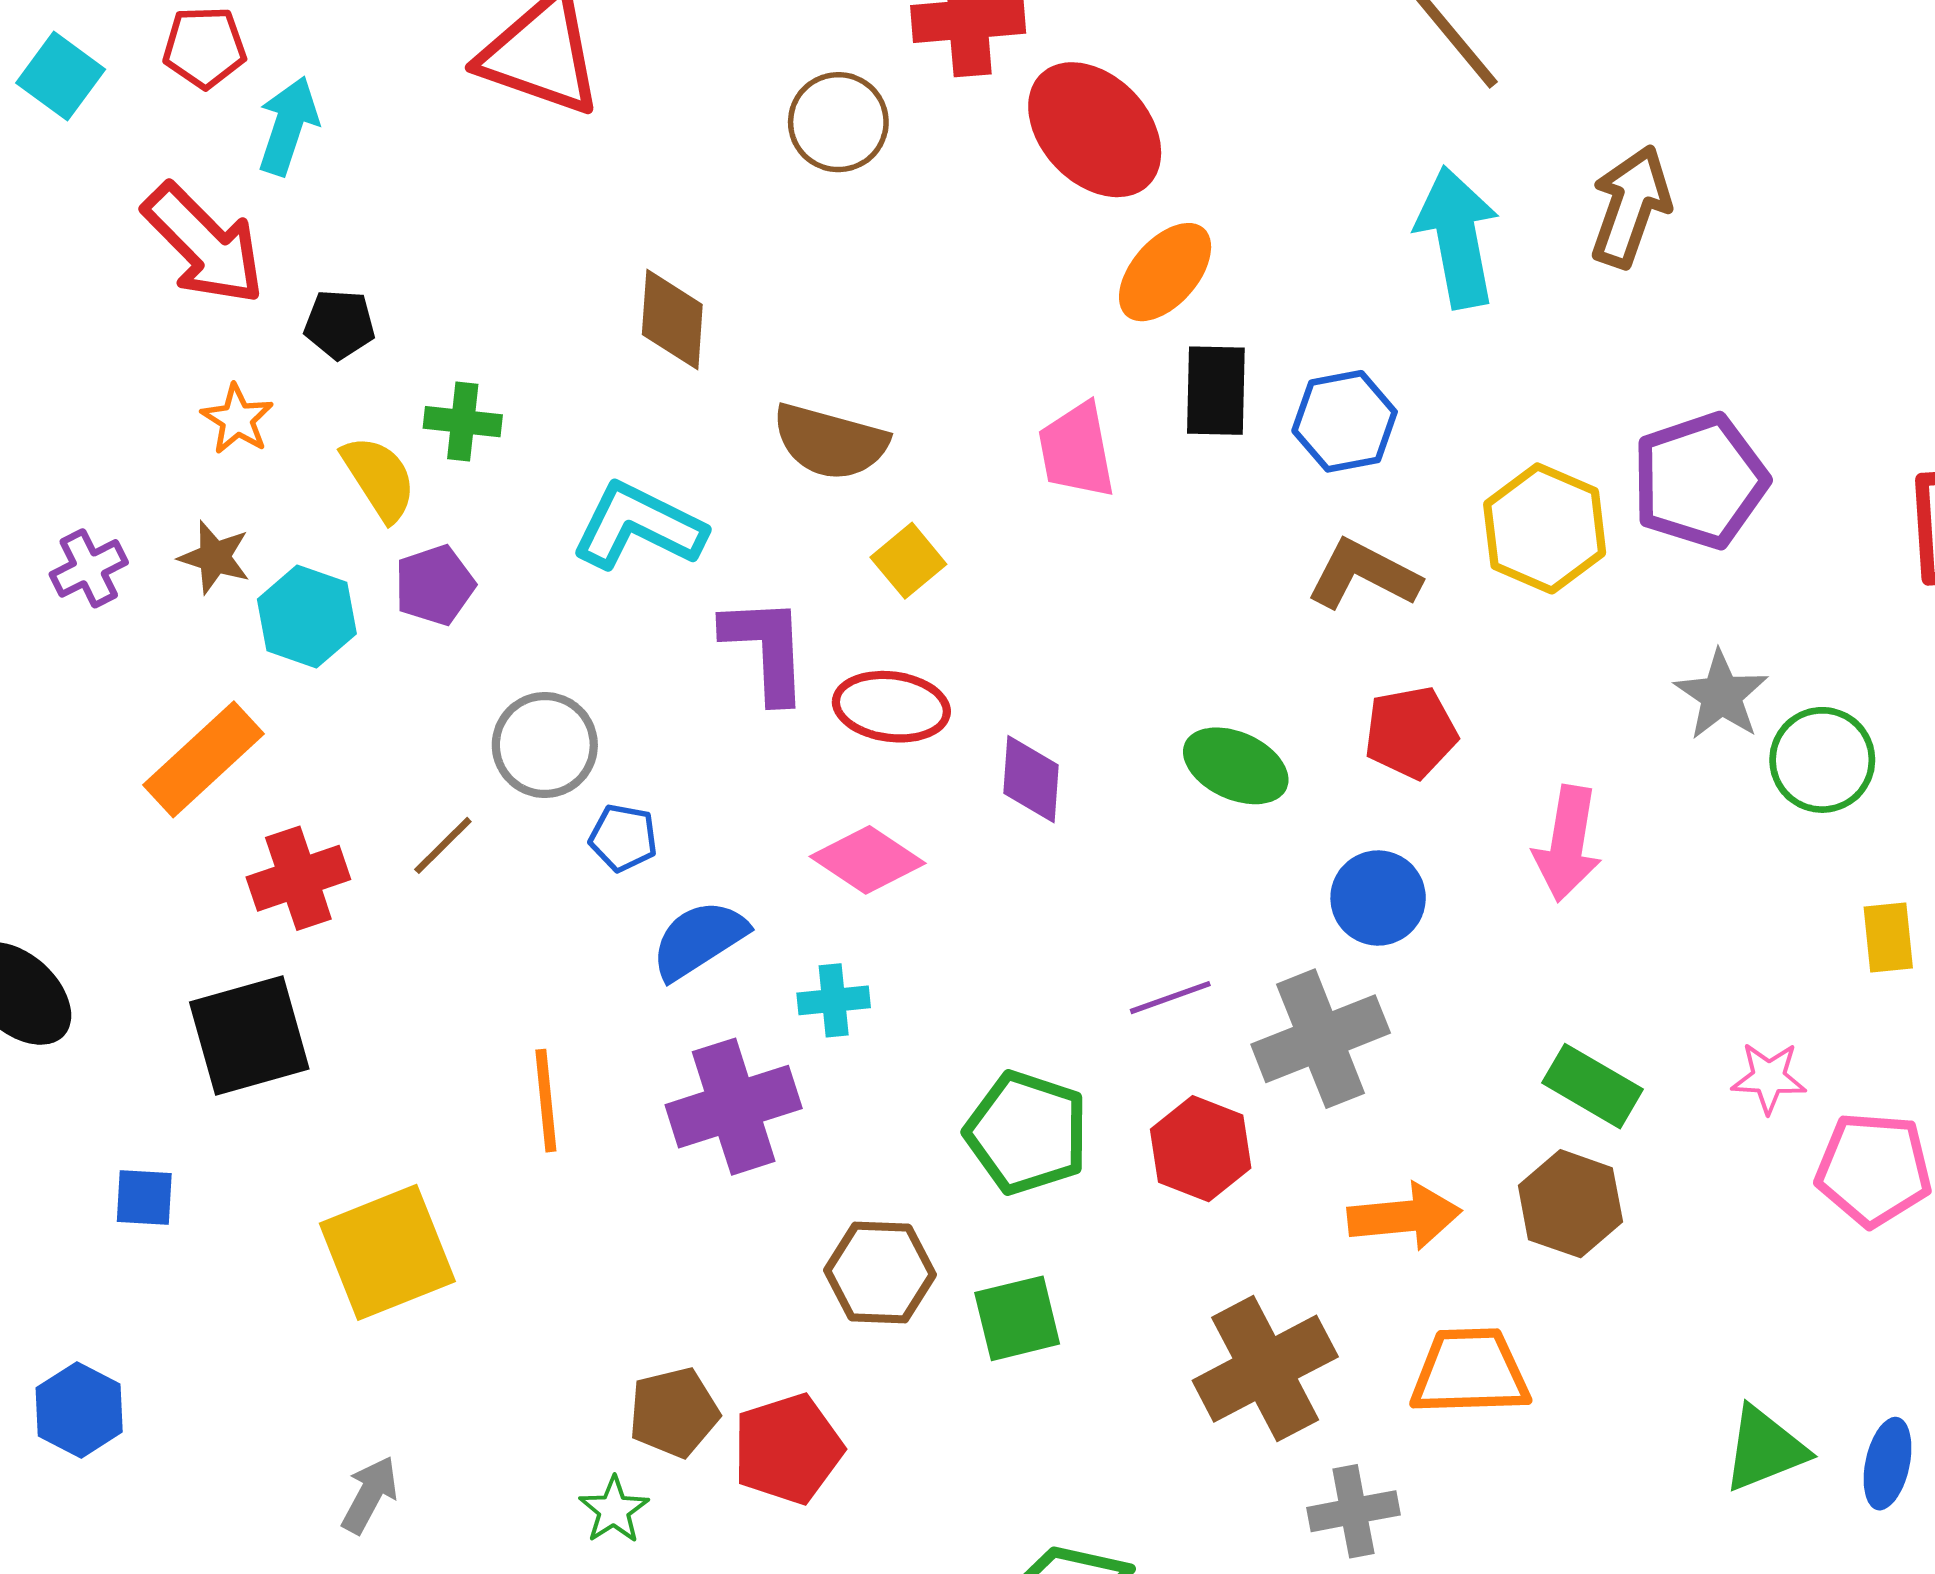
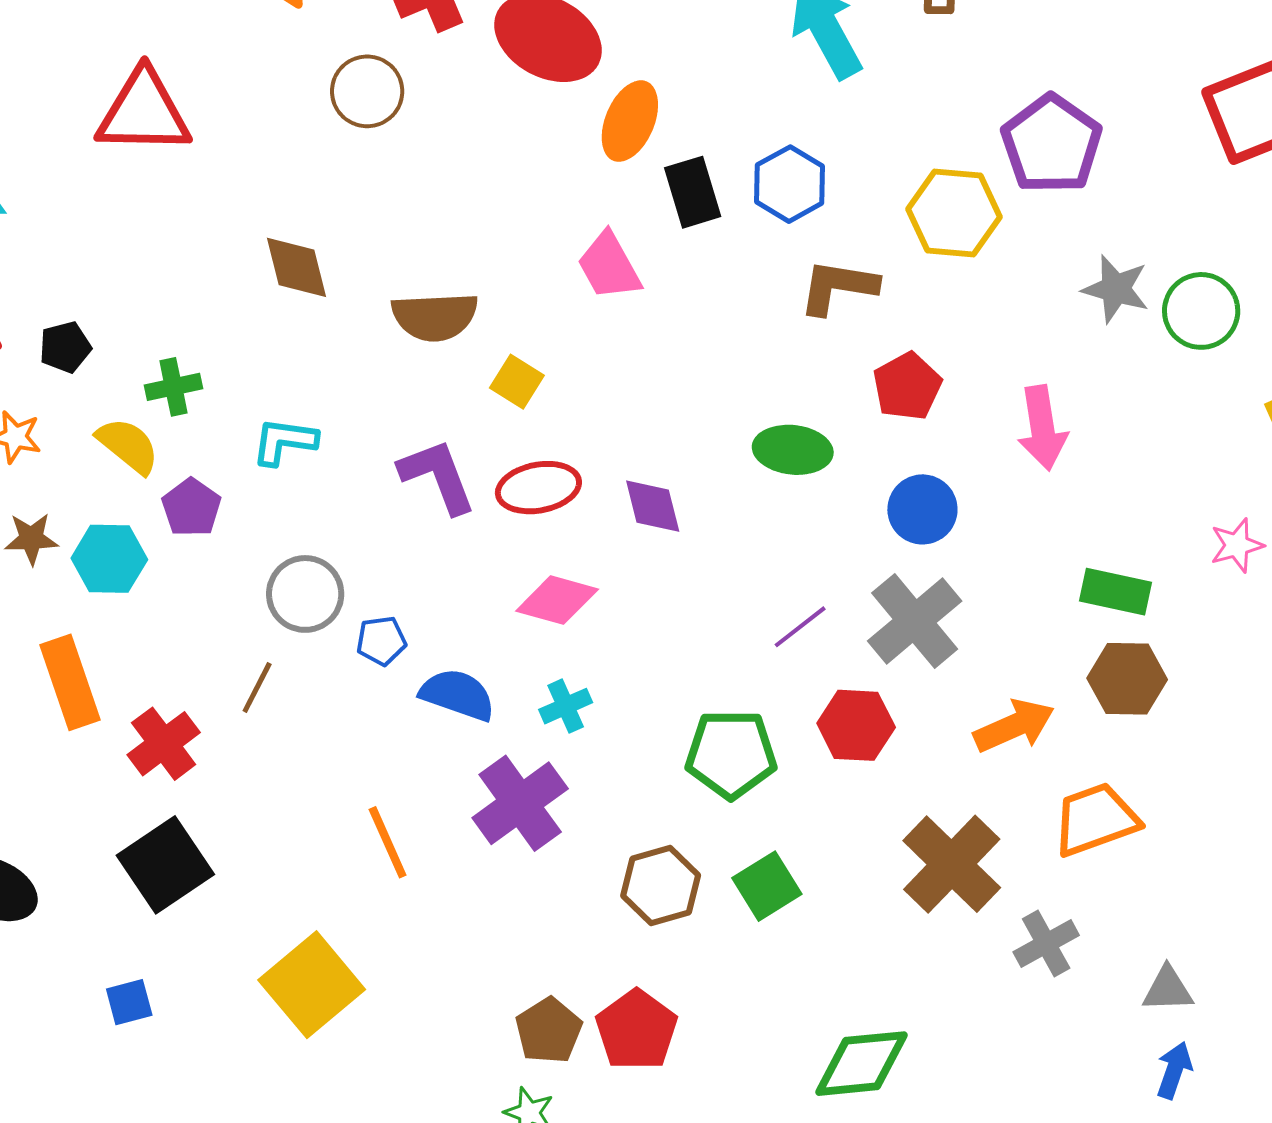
cyan L-shape: (639, 526) -> (284, 441), moved, size x0.7
orange rectangle: (204, 759) -> (70, 682), turned -48
blue semicircle: (699, 940) -> (458, 695), turned 70

